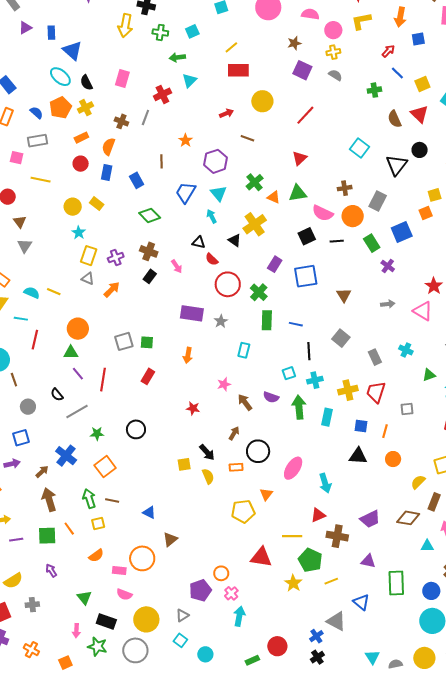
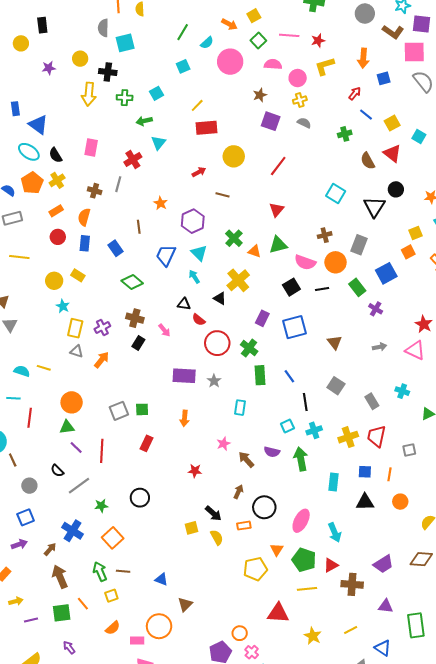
blue line: (296, 324) -> (289, 376), turned 48
cyan rectangle: (327, 417) -> (334, 482), moved
green pentagon: (310, 560) -> (304, 560), moved

